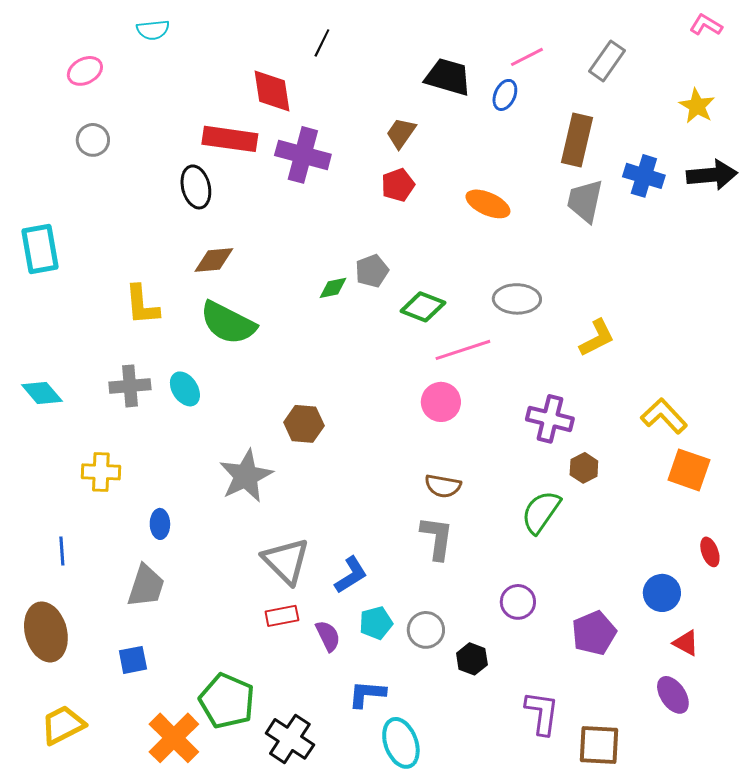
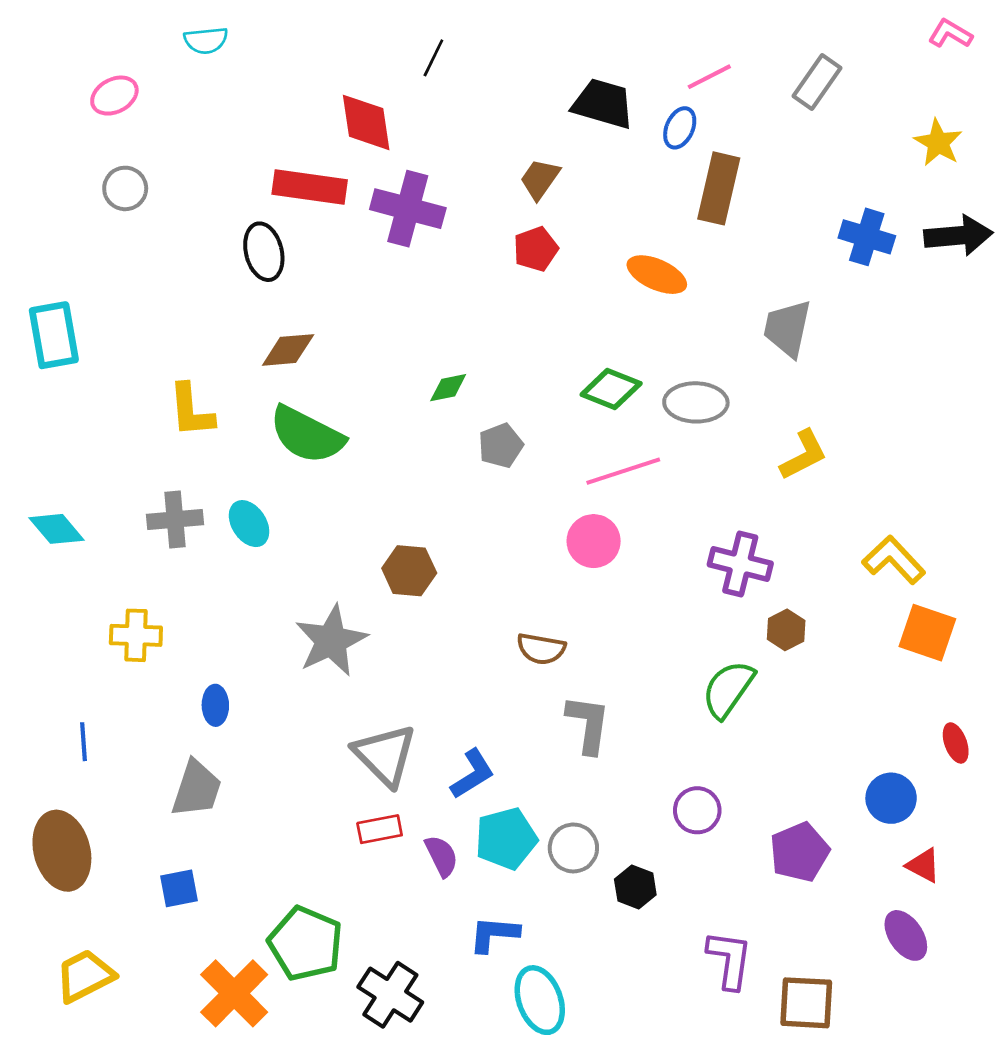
brown rectangle: (577, 140) -> (719, 188), moved
gray trapezoid: (585, 201) -> (787, 328), moved
gray pentagon: (372, 271) -> (501, 446), moved
green diamond: (423, 307) -> (611, 389), moved
brown semicircle: (443, 486) -> (541, 649), moved
cyan pentagon: (376, 623) -> (506, 839), size x1.4

